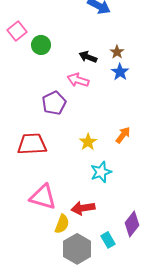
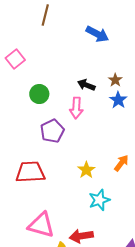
green circle: (41, 45) -> (39, 94), moved
pink arrow: (78, 80) -> (76, 108), turned -105

